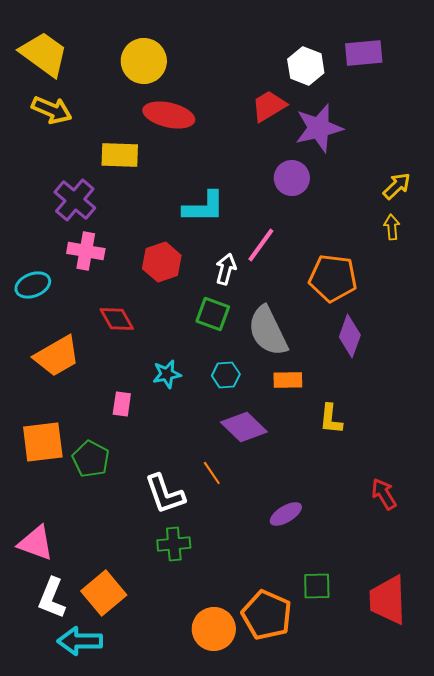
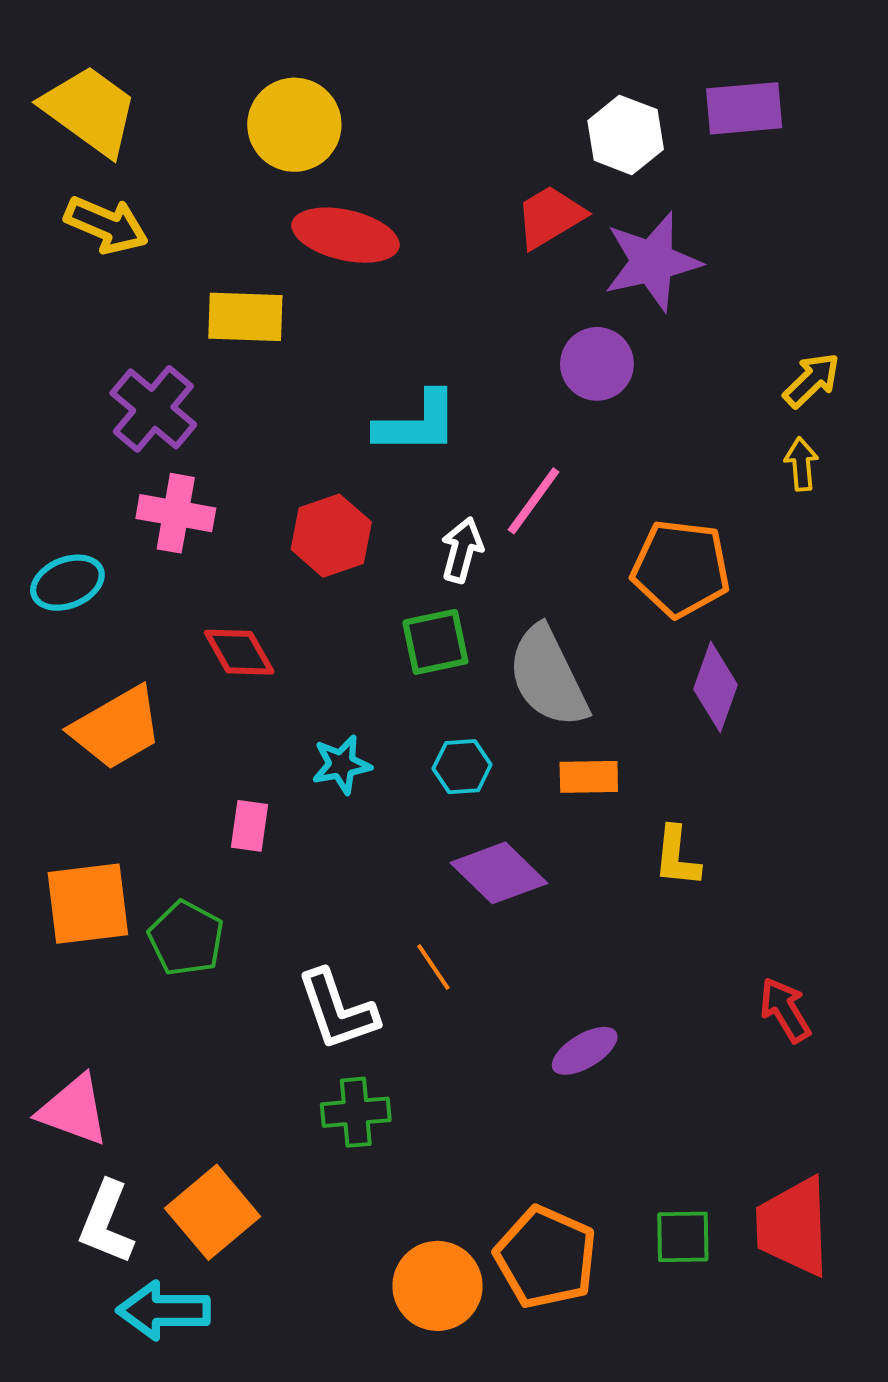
green square: (213, 314) -> (435, 642), turned -32
green square: (317, 586) -> (683, 1237), moved

